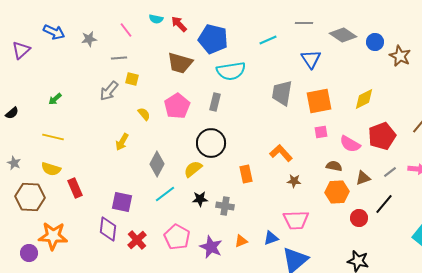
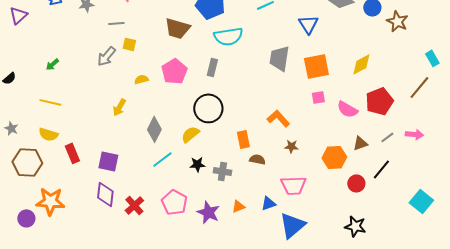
yellow semicircle: (144, 114) -> (141, 79), turned -64
brown semicircle: (334, 166) -> (257, 159), moved
purple square: (122, 202) -> (108, 161), moved

